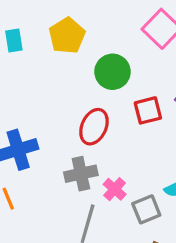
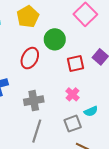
red ellipse: (94, 127) -> (30, 58), moved
pink cross: (115, 189) -> (72, 94), moved

